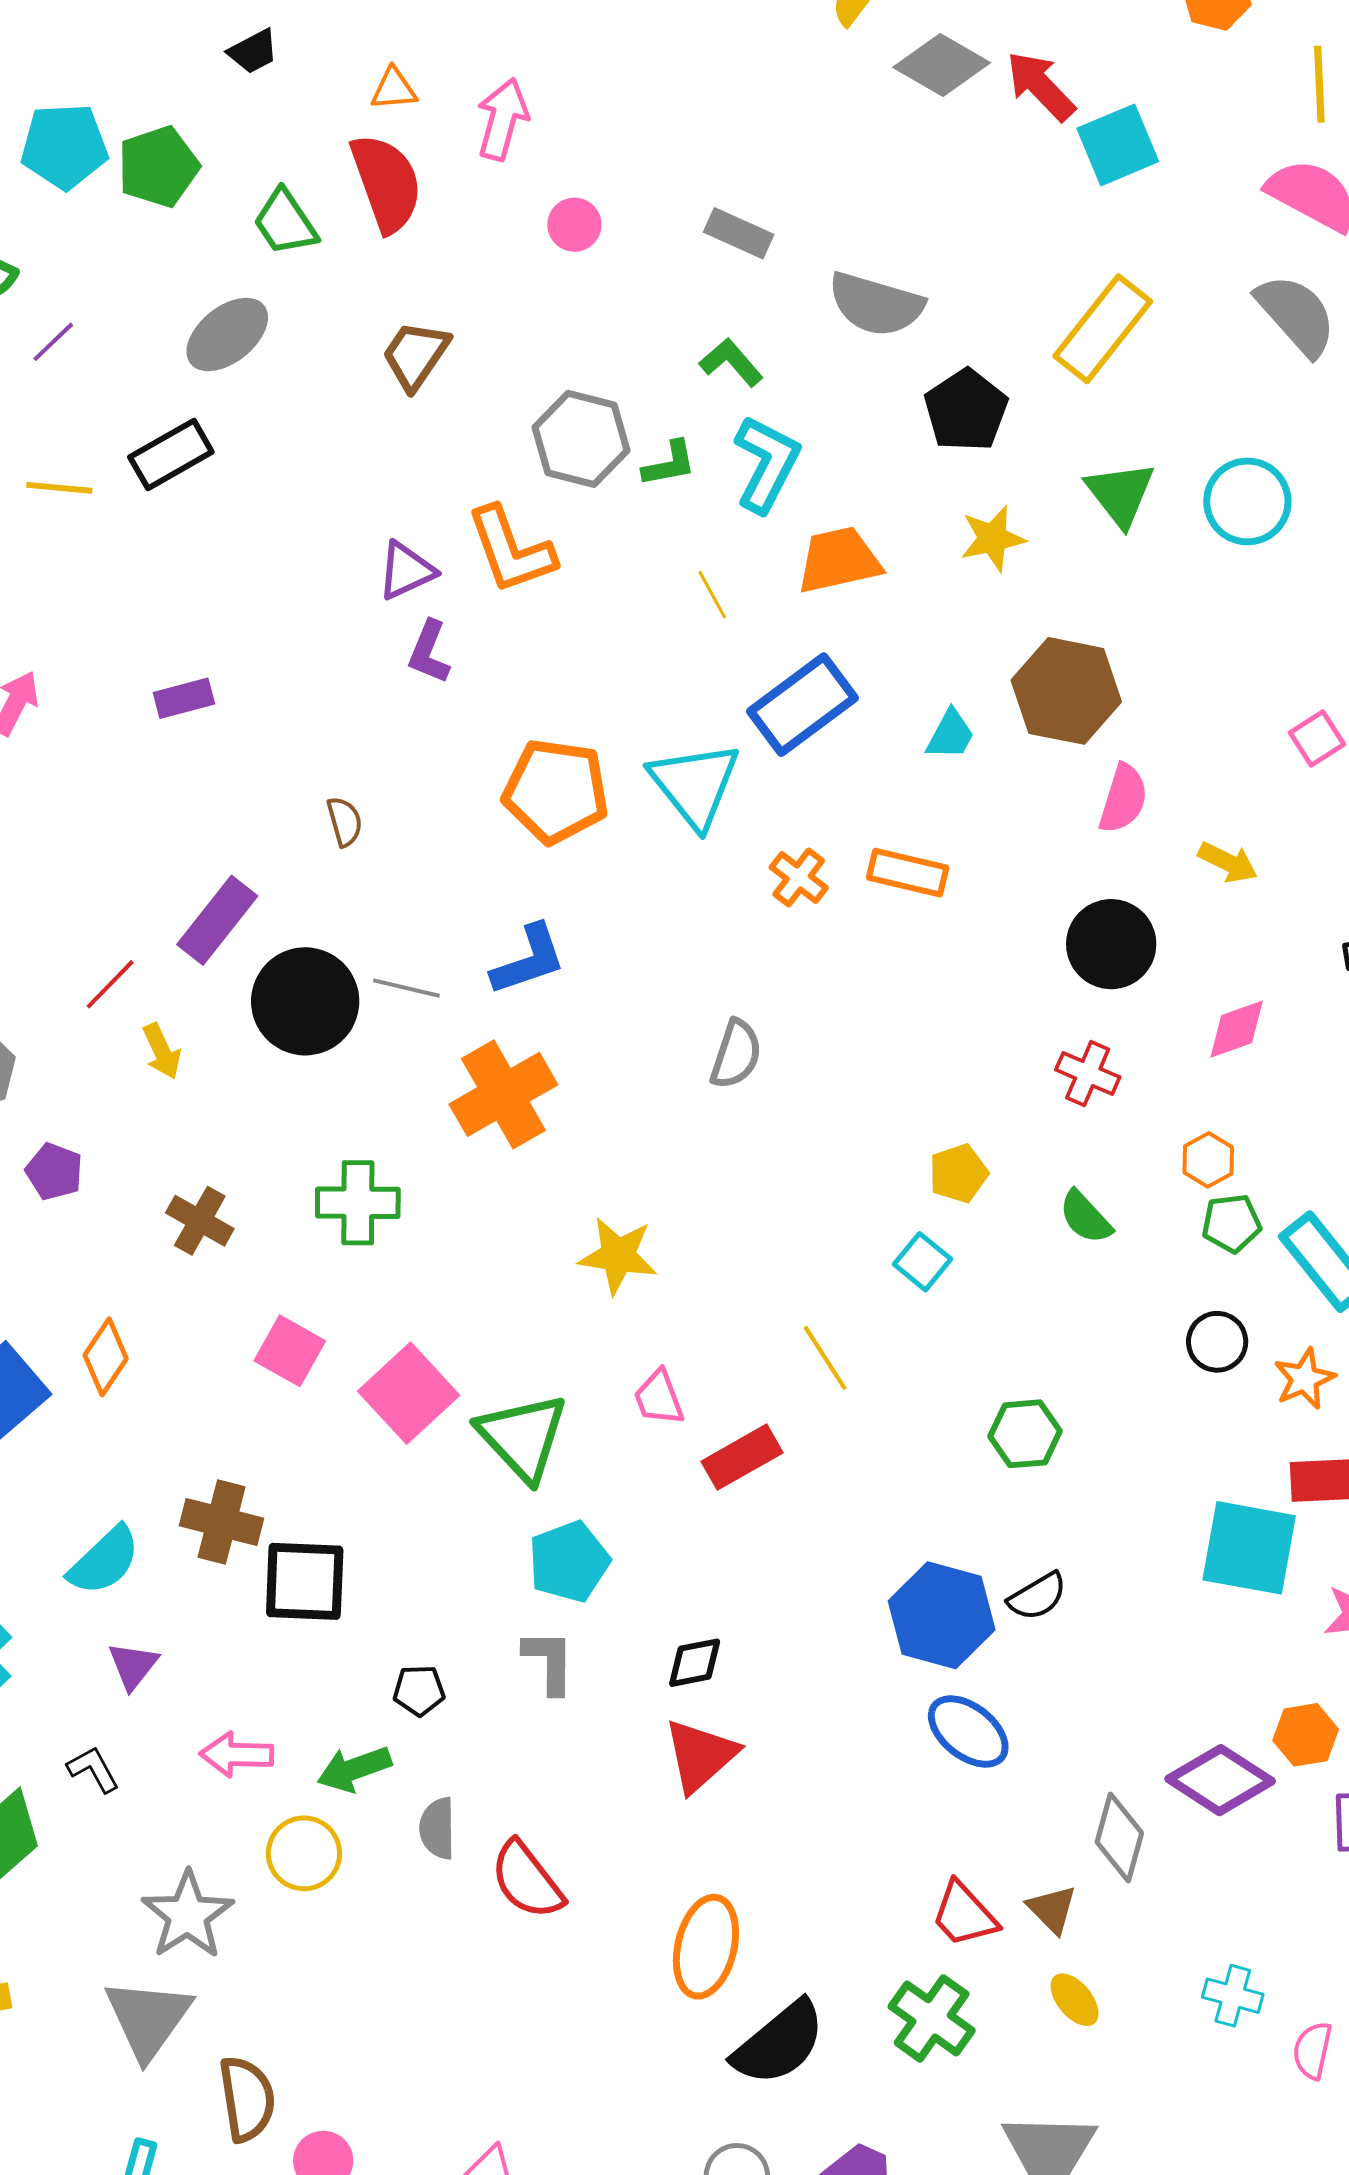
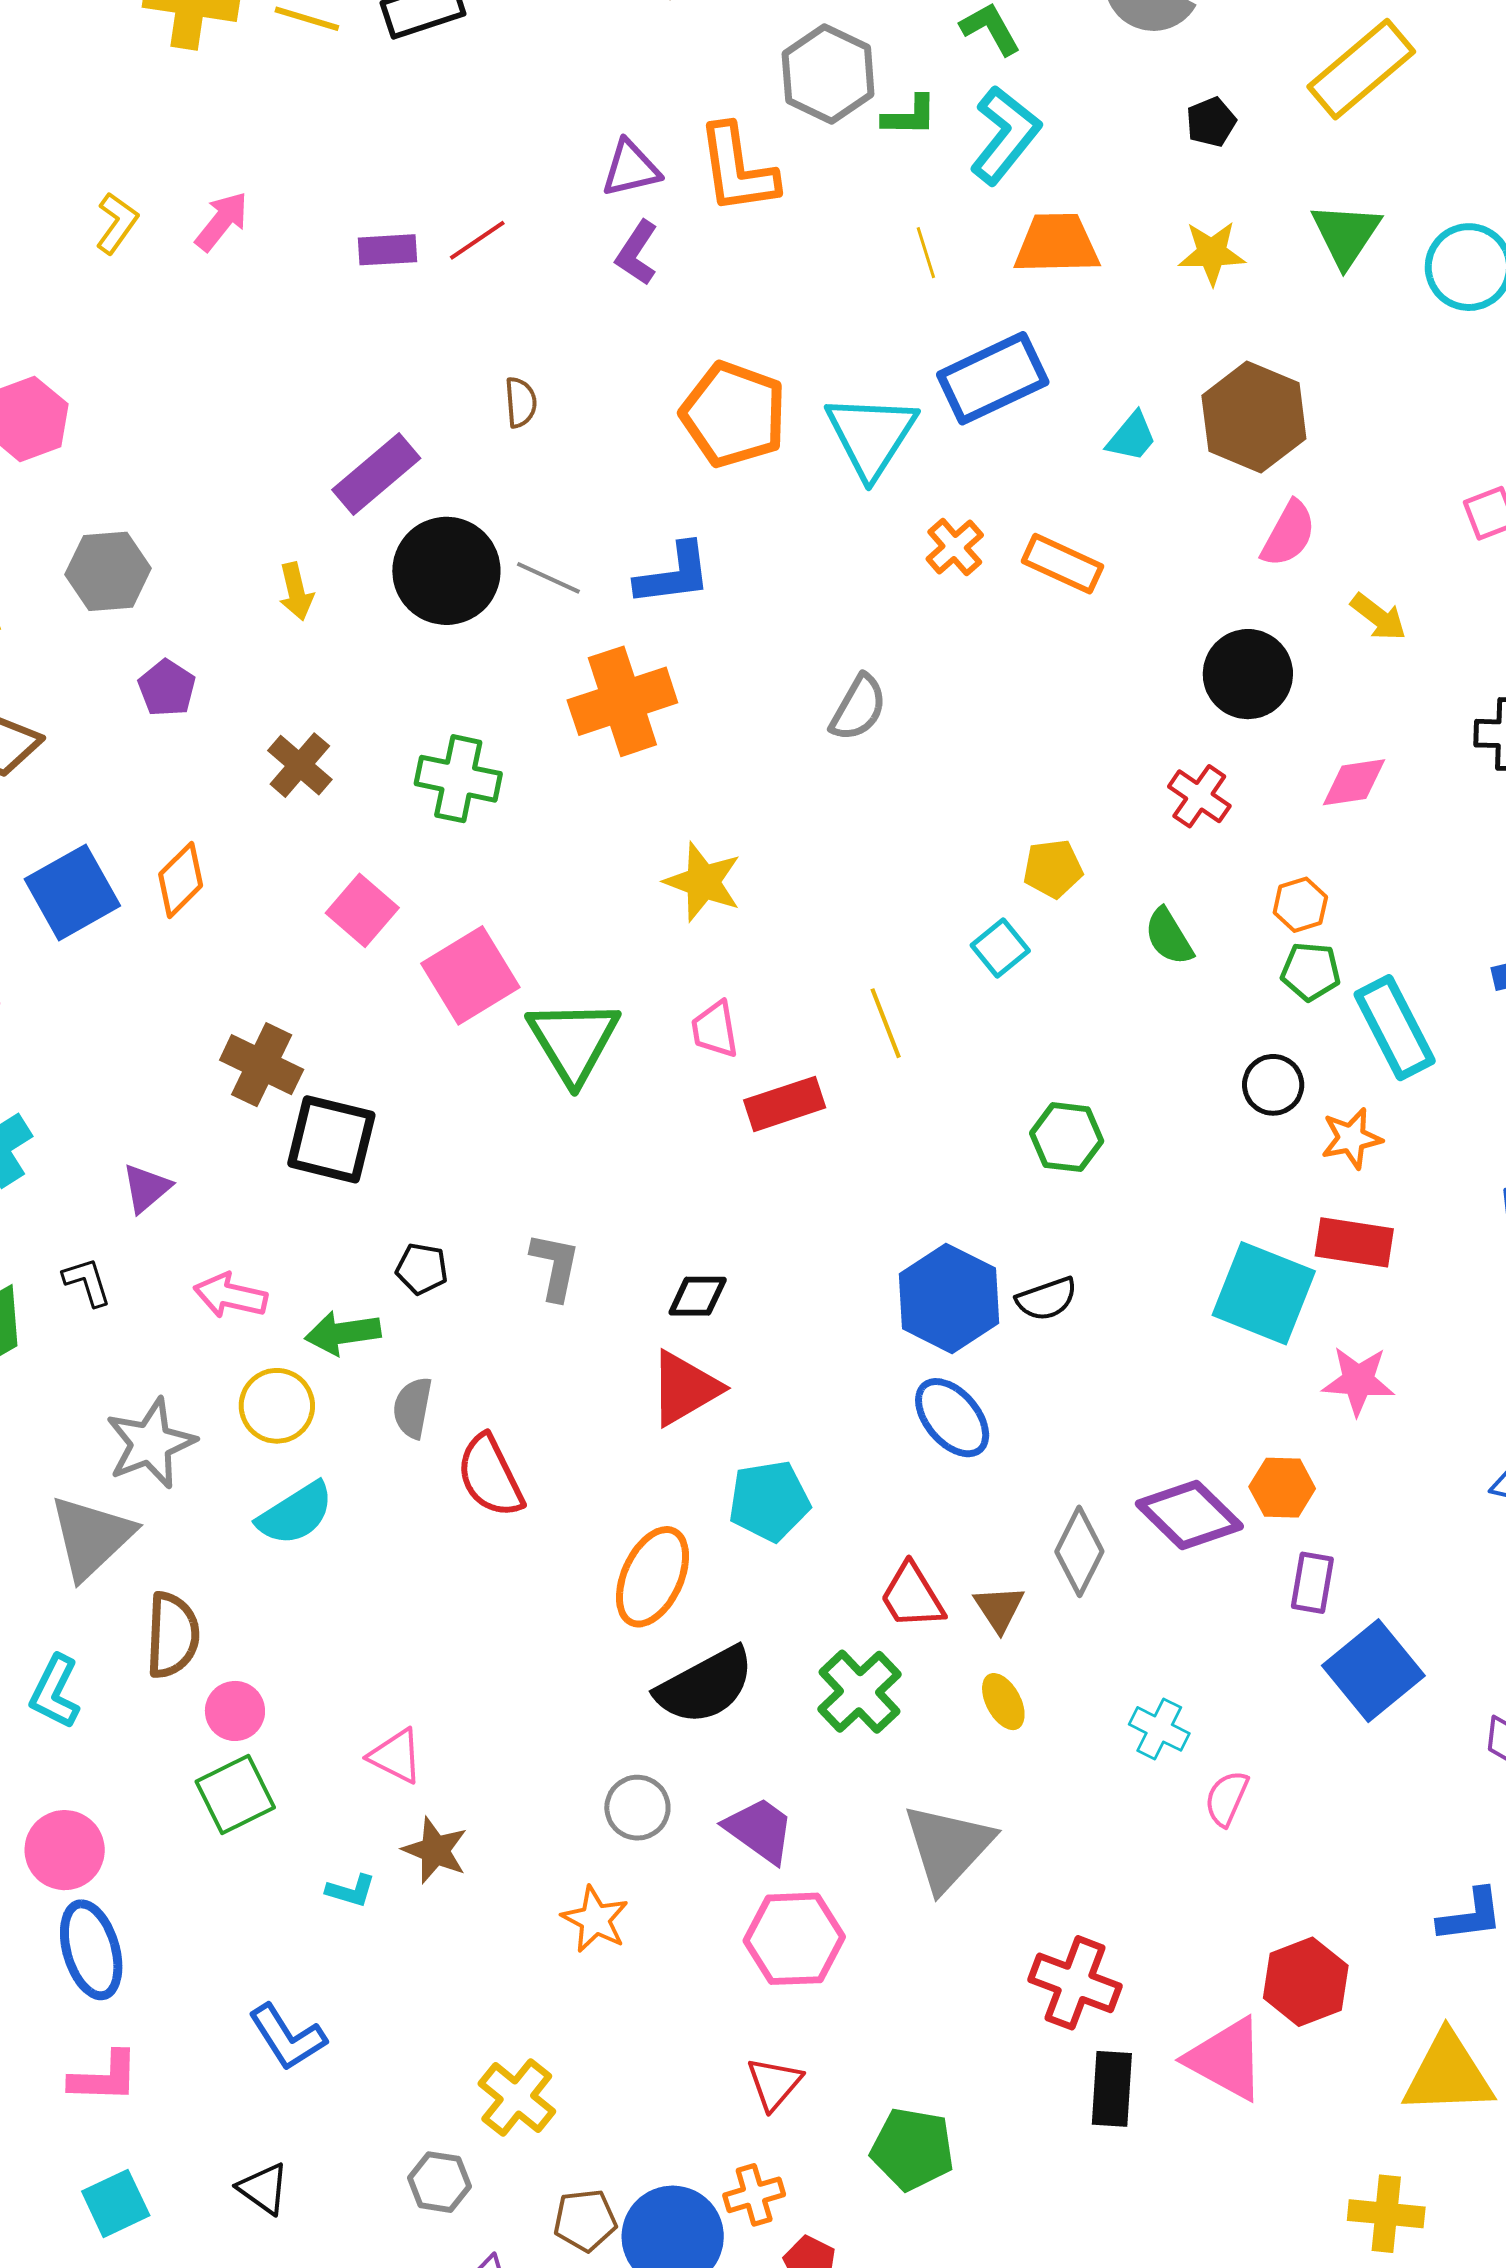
black pentagon: (966, 410) -> (1211, 122), size x0.6
red line: (110, 984) -> (477, 240), moved
cyan semicircle: (104, 1561) -> (295, 1514), moved
cyan pentagon: (569, 1562) -> (769, 1501), moved

